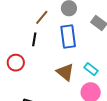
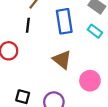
cyan rectangle: (91, 69) -> (95, 31), moved

